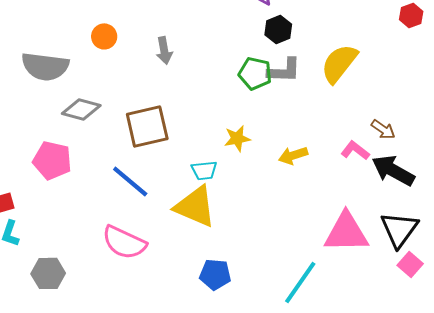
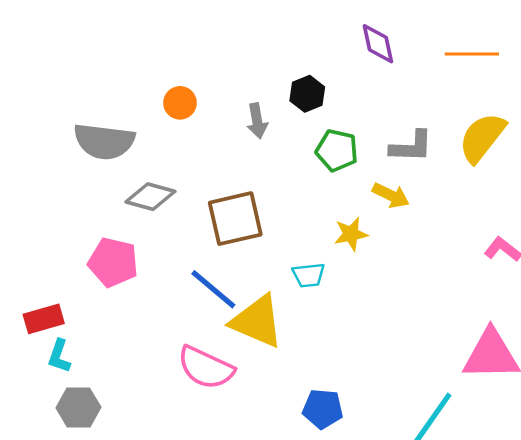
black hexagon: (278, 29) -> (307, 94), moved
green pentagon: (255, 73) -> (337, 150), moved
yellow arrow: (293, 155) -> (391, 195), moved, turned -136
yellow triangle: (195, 206) -> (257, 321), moved
gray hexagon: (48, 273) -> (78, 408), moved

